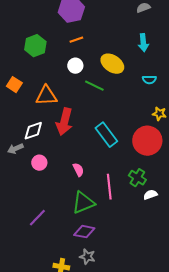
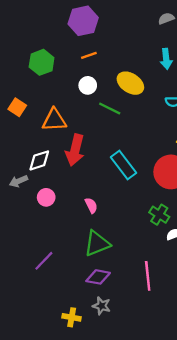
pink line: (109, 187) -> (148, 276), moved

